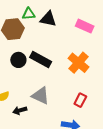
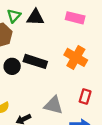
green triangle: (29, 14) -> (14, 16), turned -32
gray triangle: (41, 96) -> (54, 105), moved

